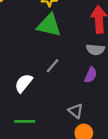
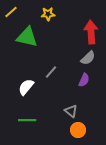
green triangle: (49, 25) -> (27, 37), moved
gray semicircle: (95, 50) -> (88, 58), turned -49

